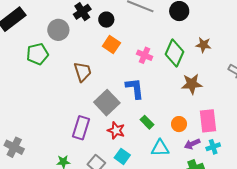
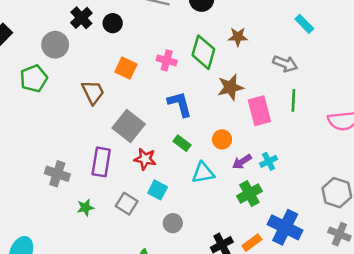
orange square: (111, 44) -> (126, 68), moved
blue L-shape: (135, 88) -> (180, 104), moved
pink rectangle: (208, 121) -> (259, 111), moved
gray cross: (14, 147) -> (57, 174), moved

